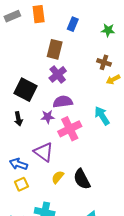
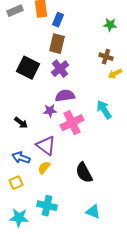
blue rectangle: (73, 24) -> (58, 20), moved
black square: (25, 90) -> (28, 68), moved
black arrow: (18, 119) -> (21, 123), moved, turned -40
yellow semicircle: (58, 177) -> (44, 168), moved
yellow square: (21, 184) -> (16, 183), moved

